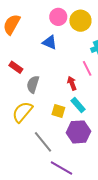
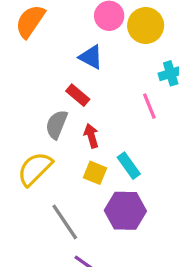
red rectangle: (16, 67) -> (78, 95), moved
red arrow: (72, 83) -> (91, 136), moved

